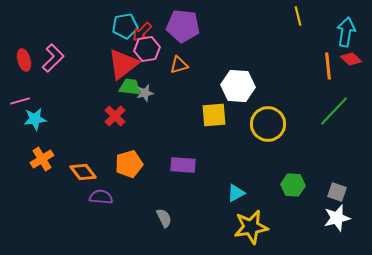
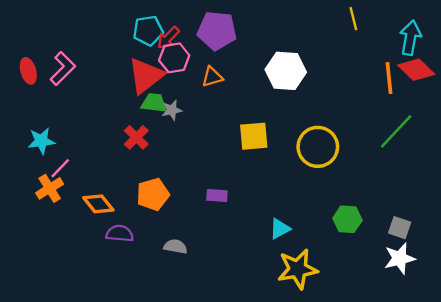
red diamond: (351, 59) -> (416, 70), size x1.4
white hexagon: (238, 86) -> (286, 71), moved
pink line: (20, 101) -> (60, 168), moved, turned -30
purple rectangle: (183, 165) -> (217, 195), size x0.7
gray semicircle: (164, 218) -> (175, 247), moved, turned -54

